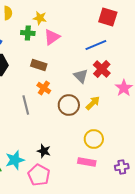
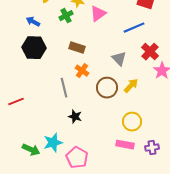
green cross: (28, 33) -> (66, 16), turned -32
pink triangle: (52, 37) -> (98, 14), moved
red cross: (102, 69) -> (150, 52), moved
black star: (44, 151) -> (75, 117), moved
purple cross: (122, 167) -> (152, 148), moved

